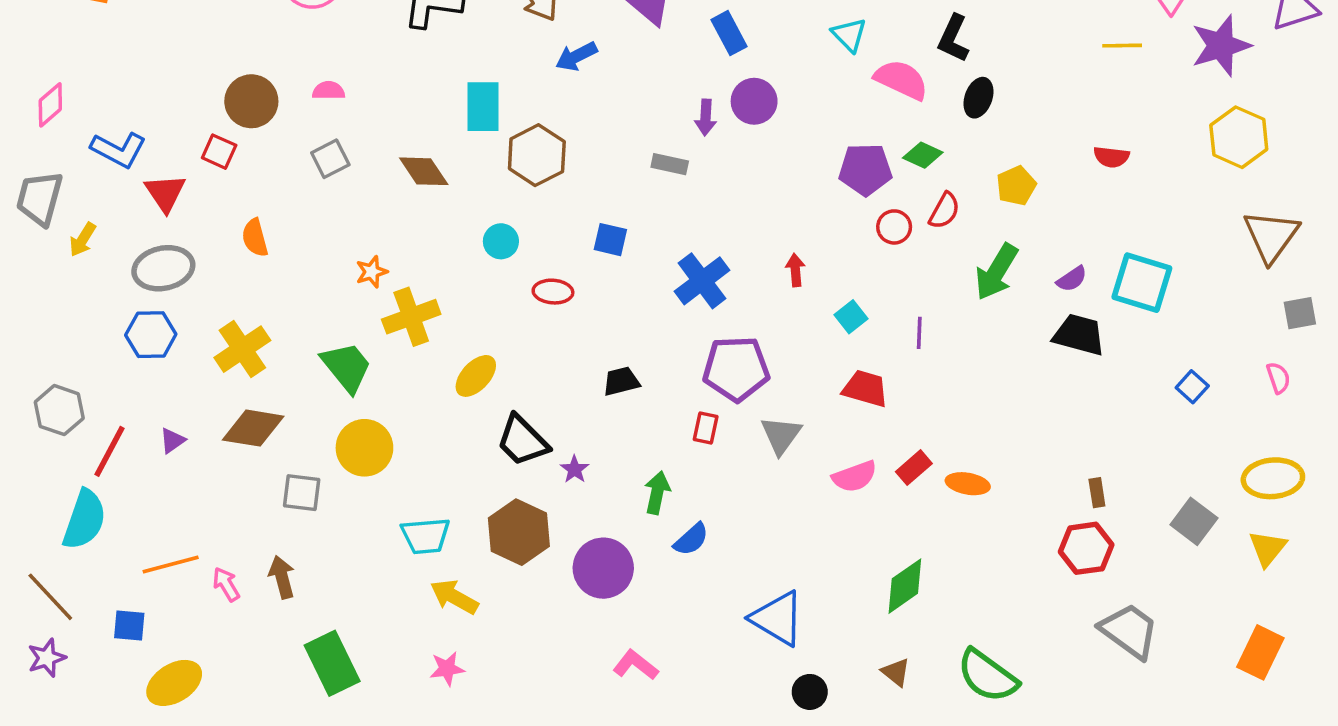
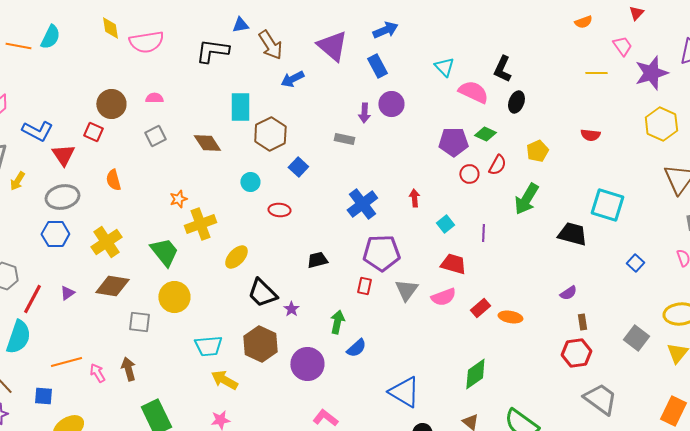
blue square: (610, 240) -> (298, 167), moved, turned 30
purple semicircle: (1072, 279) -> (568, 293), moved
pink semicircle: (855, 477) -> (443, 297), moved

